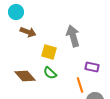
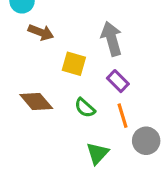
purple rectangle: (92, 67) -> (118, 81), moved, turned 32
green semicircle: (50, 73) -> (85, 108), moved

